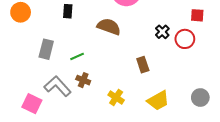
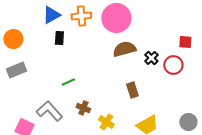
brown semicircle: (109, 27) -> (124, 49), moved, turned -35
gray rectangle: (46, 49) -> (16, 70), moved, turned 54
brown cross: (83, 80) -> (83, 108), moved

